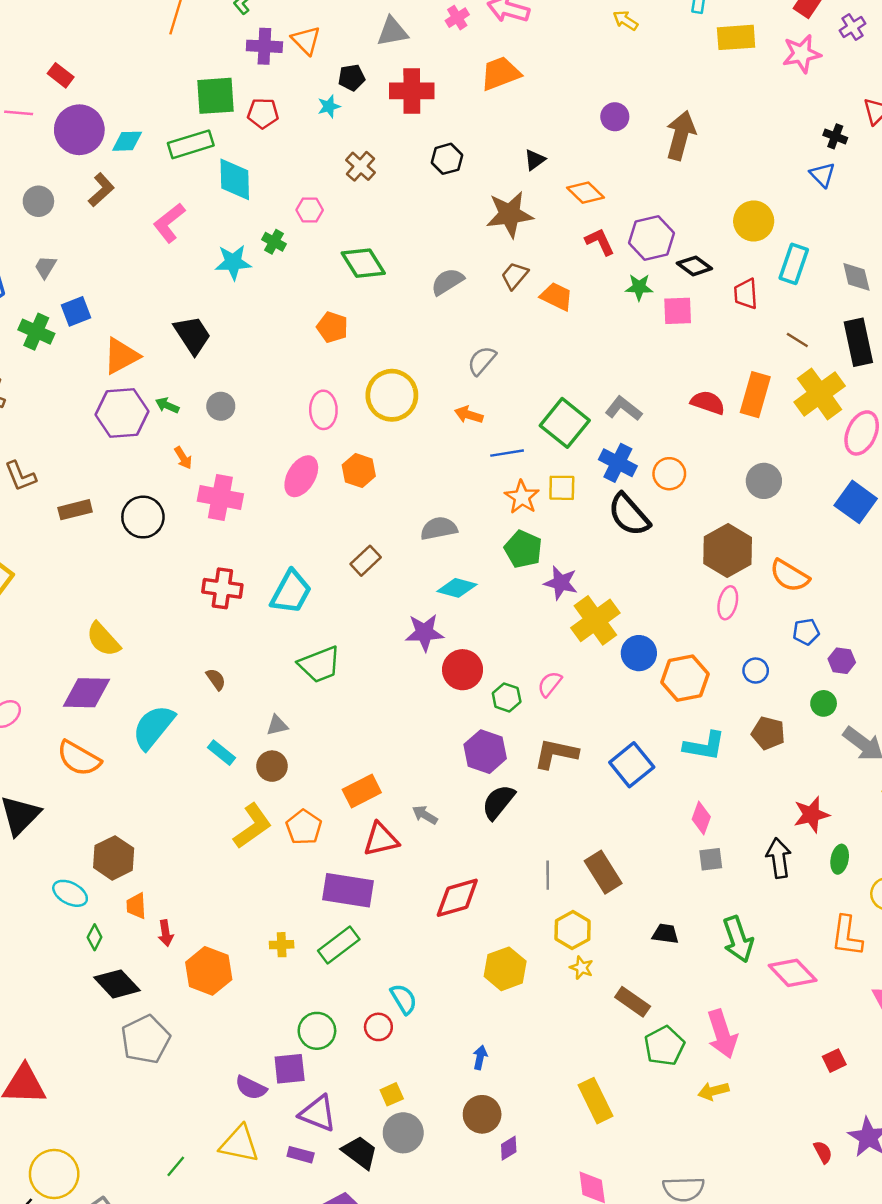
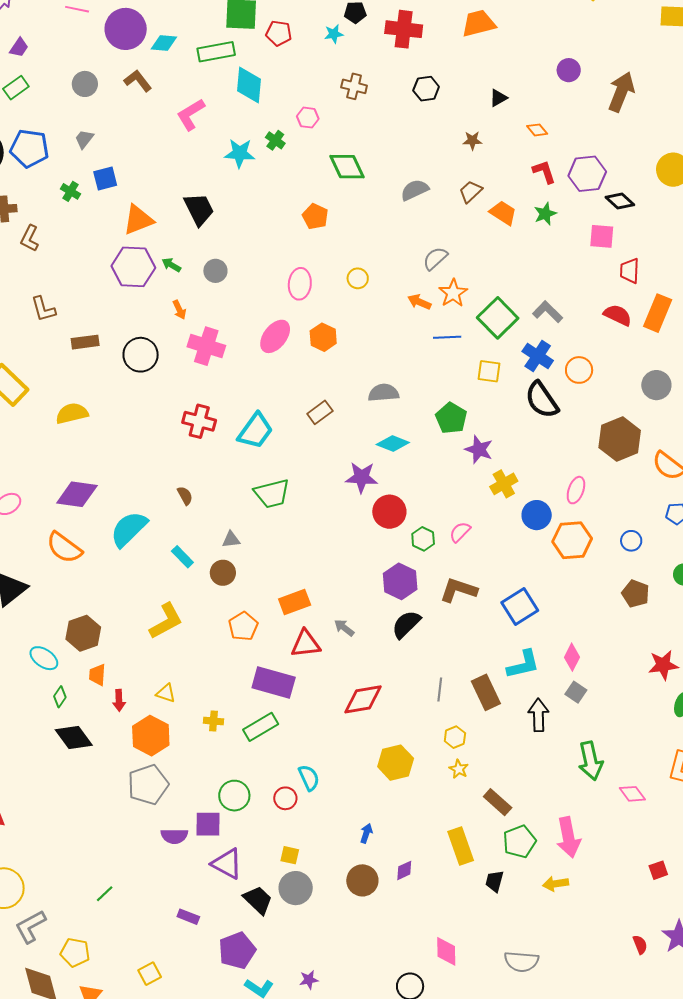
brown cross: (360, 166) -> (354, 86), turned -35
brown L-shape: (101, 190) -> (138, 81), turned -92
orange diamond: (585, 193) -> (537, 130), size x0.7
brown star: (510, 214) -> (472, 141), size x0.5
green star: (639, 287) -> (545, 214), moved, turned -30
red trapezoid: (746, 294) -> (630, 271), moved
green cross: (36, 332) -> (71, 191), size x0.7
yellow circle: (392, 395) -> (358, 278), size x0.5
orange star: (522, 497) -> (453, 293), moved
pink ellipse: (728, 603) -> (576, 490), moved
yellow cross: (595, 620) -> (504, 484), size x0.7
yellow semicircle: (103, 639) -> (72, 413), moved, turned 112
cyan L-shape: (704, 746) -> (523, 664), moved, turned -30
yellow L-shape: (253, 826) -> (166, 621), moved
black arrow: (779, 858) -> (538, 715), moved
gray square: (711, 859) -> (576, 692), turned 35
yellow hexagon: (573, 930) -> (455, 737), size x0.7
black trapezoid: (665, 934) -> (494, 881), moved, turned -90
pink diamond: (793, 973) -> (632, 794), size x0.7
gray pentagon: (146, 1039) -> (148, 785), moved
purple semicircle: (251, 1088) -> (174, 836), turned -32
yellow square: (392, 1094) -> (290, 855), turned 30
yellow rectangle: (596, 1101) -> (461, 846), moved
yellow triangle: (239, 1144) -> (166, 693), moved, size x0.6
purple diamond: (509, 1148) -> (404, 870), moved
purple rectangle: (301, 1155) -> (188, 917), moved

